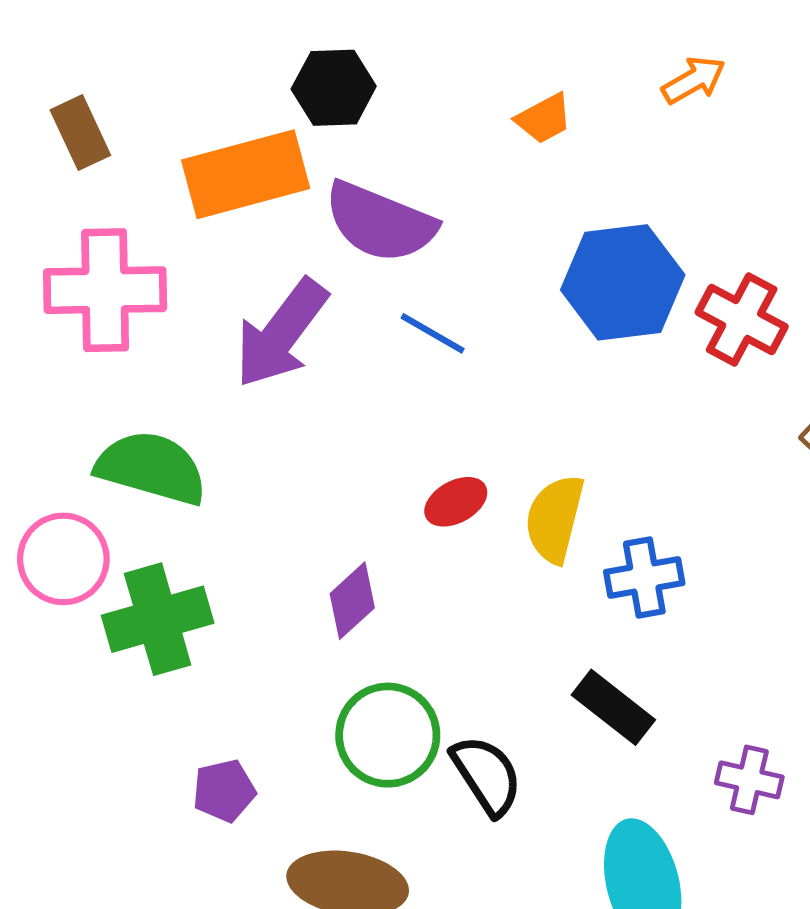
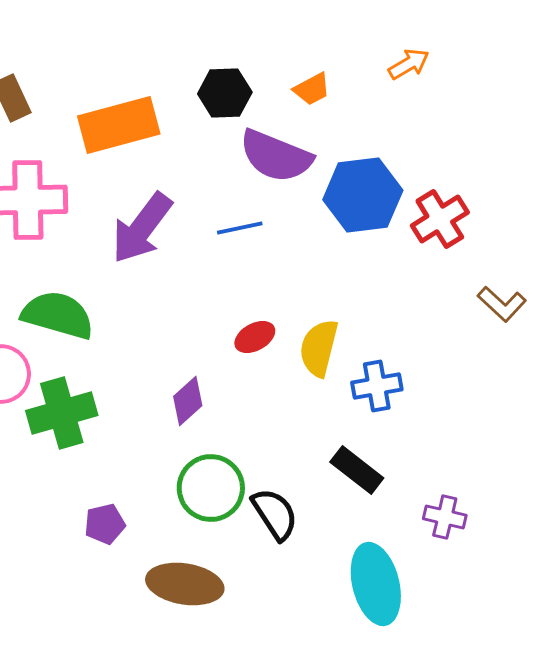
black hexagon: (334, 88) -> (225, 93), moved
purple semicircle: (380, 222) -> (276, 156), moved
red cross: (742, 319) -> (440, 219), turned 30
blue line: (433, 333) -> (240, 228), turned -42

